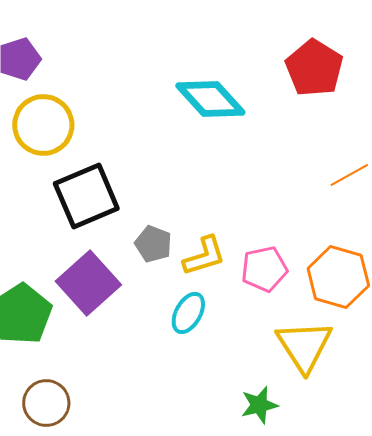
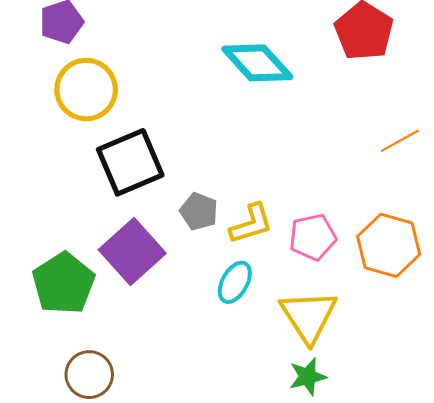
yellow triangle: (304, 346) -> (309, 316), moved

